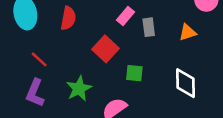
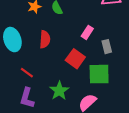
gray rectangle: (149, 27) -> (107, 47), moved
green square: (134, 73) -> (99, 74), size x1.6

